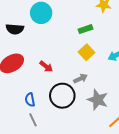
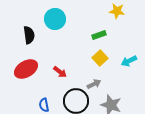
black semicircle: (15, 29) -> (29, 35), turned -102

